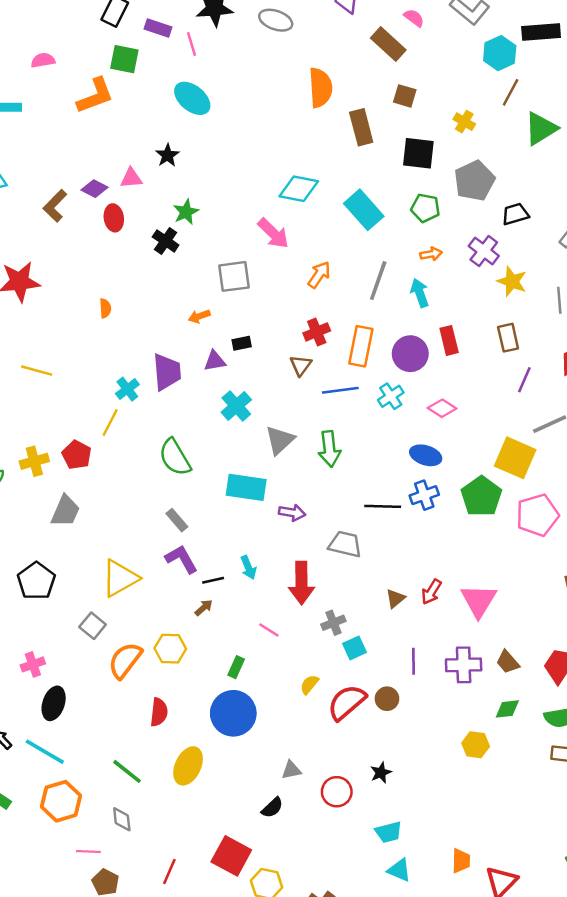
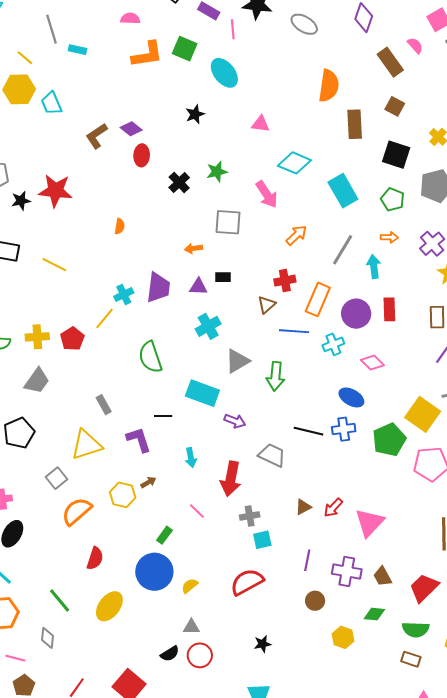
green square: (124, 59) -> (185, 49), moved
pink semicircle: (43, 60) -> (130, 19), moved
pink triangle: (131, 178) -> (261, 124), moved
green star: (186, 212) -> (217, 172), moved
gray trapezoid: (65, 511) -> (37, 381), moved
gray rectangle: (177, 520) -> (104, 405), moved
black line: (213, 580) -> (163, 416), moved
yellow hexagon: (170, 649) -> (123, 495), moved
yellow semicircle: (309, 684) -> (190, 586), moved
brown circle: (387, 699) -> (315, 601), moved
red circle: (337, 792) -> (200, 655), moved

